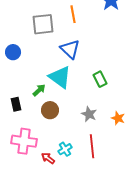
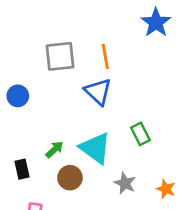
orange line: (73, 14) -> (105, 56), moved
cyan triangle: (60, 77) -> (95, 148), moved

